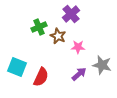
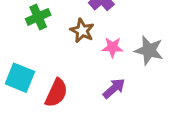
green cross: (39, 27) -> (38, 17), moved
gray star: (102, 65) -> (149, 50), moved

